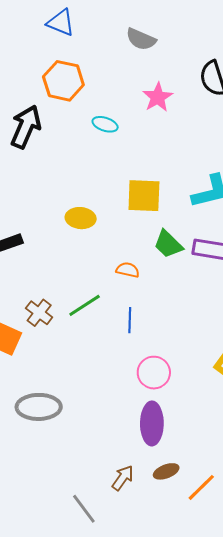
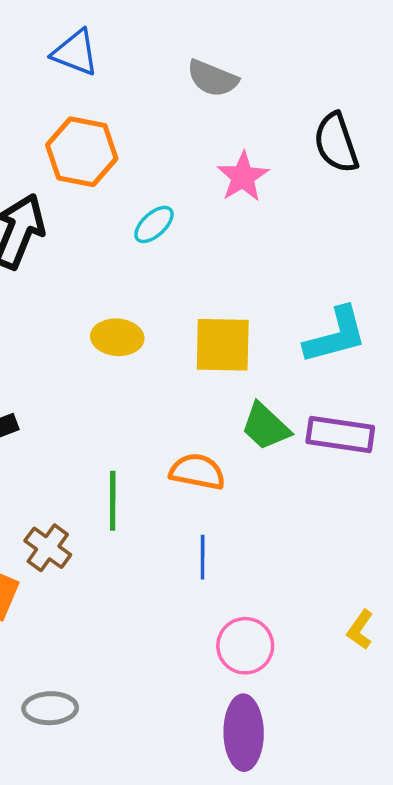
cyan ellipse: (105, 124) -> (154, 224), turned -60
yellow ellipse: (81, 218) -> (117, 337), moved
orange semicircle: (128, 270) -> (197, 472), size x1.4
green line: (85, 305) -> (113, 501), moved, turned -56
gray ellipse: (39, 407) -> (50, 708), size x0.7

